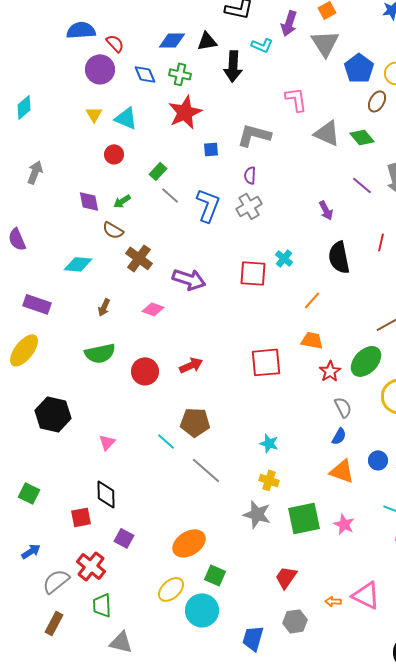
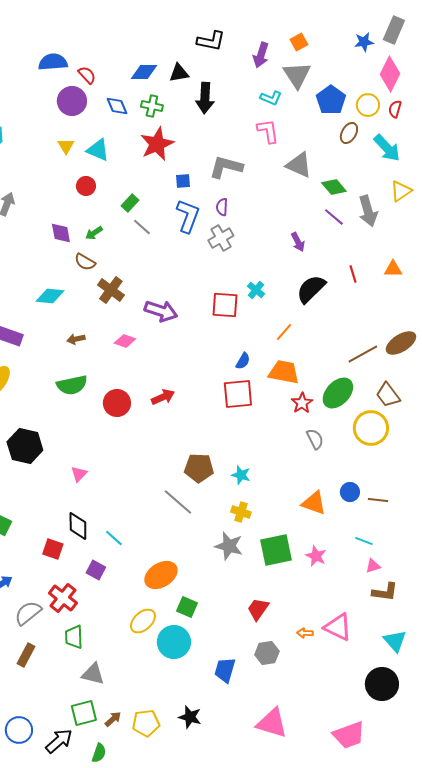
cyan L-shape: (262, 45) -> (271, 98), moved
green diamond: (362, 137) -> (334, 187), moved
blue L-shape: (208, 205) -> (188, 216), moved
red line: (381, 242) -> (353, 274), turned -30
black semicircle: (339, 257) -> (311, 289), turned 56
brown arrow: (104, 307) -> (76, 339), turned 54
orange trapezoid: (312, 340) -> (284, 372), size x1.4
brown pentagon: (195, 422) -> (199, 468), moved
blue semicircle: (339, 436) -> (243, 361), moved
cyan line: (166, 441) -> (114, 538), moved
red square: (81, 517) -> (53, 549), turned 30

